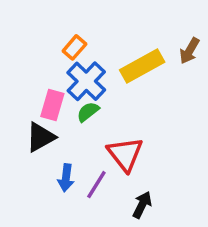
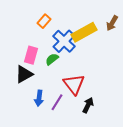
blue cross: (86, 81) -> (64, 41), moved
black arrow: (142, 205) -> (88, 105), moved

